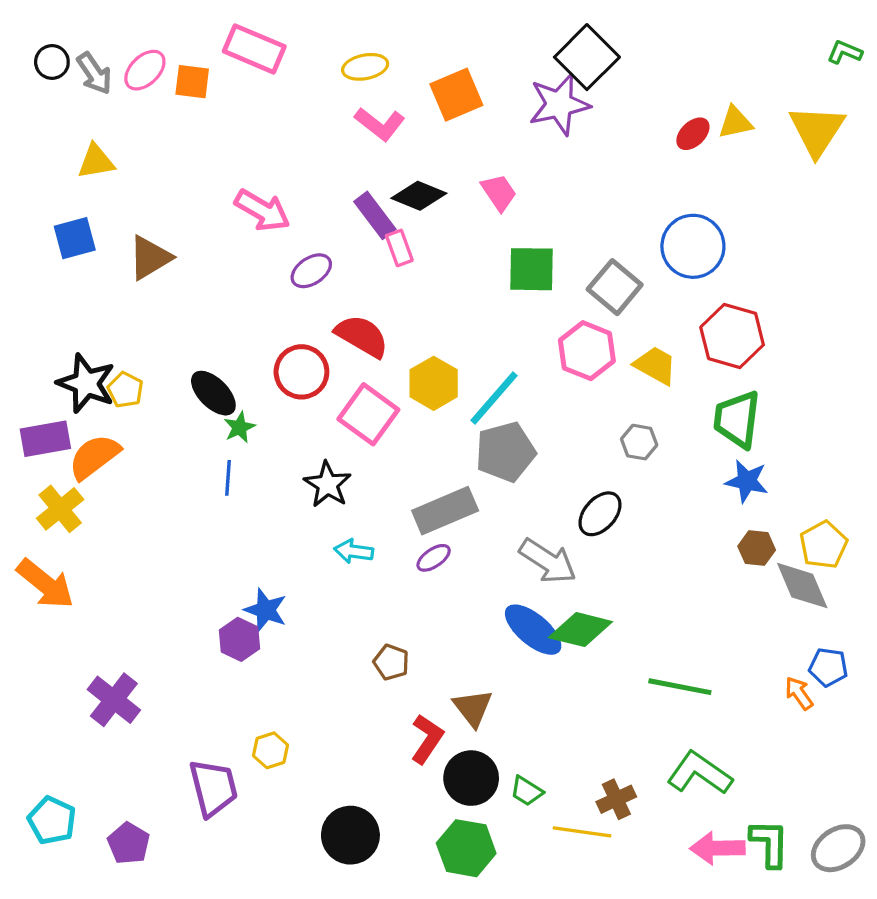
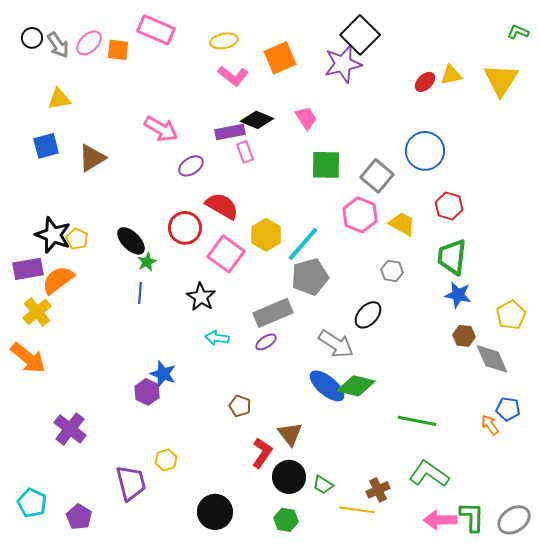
purple rectangle: (375, 215) -> (230, 132), turned -64
red hexagon: (732, 336) -> (449, 206), size x0.7
yellow pentagon: (823, 545) -> (511, 315), moved
green hexagon: (466, 848) -> (286, 520), size x0.7

